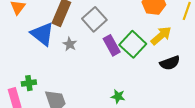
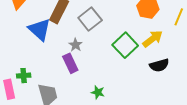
gray star: (70, 44) -> (76, 45), moved
purple rectangle: (112, 45) -> (70, 63), moved
green star: (118, 96) -> (98, 92), moved

